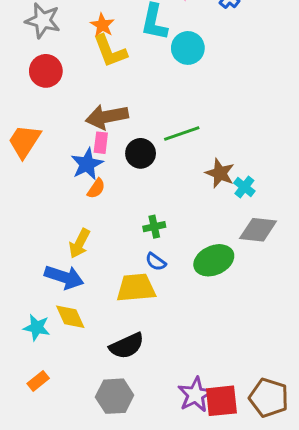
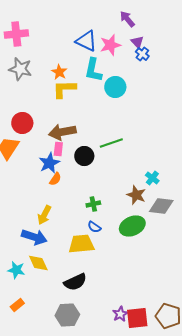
yellow L-shape: (110, 51) -> (64, 89), turned 110
red circle: (46, 71) -> (22, 123), moved
brown star: (220, 173) -> (136, 195), moved
purple star: (195, 395) -> (120, 314), size x0.7

